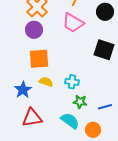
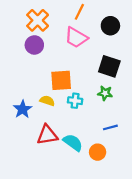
orange square: (39, 59) -> (61, 80), moved
green star: (80, 102) -> (105, 93), moved
red triangle: (32, 118) -> (47, 135), moved

